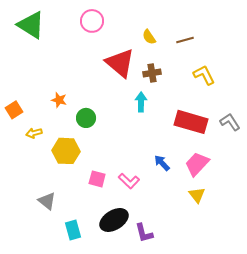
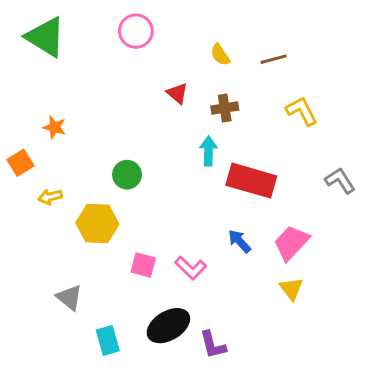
red triangle: (120, 63) -> (177, 93), size x0.5
orange star: (59, 100) -> (54, 127), moved
red rectangle: (191, 122) -> (251, 181), moved

